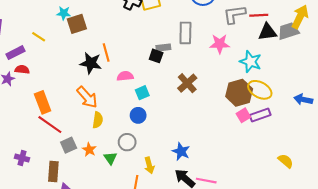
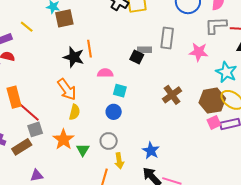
brown cross: (187, 83) -> (172, 95), moved
cyan square: (142, 93) -> (120, 91), turned 32
orange rectangle: (43, 102) -> (14, 97), moved
gray circle: (127, 142) -> (109, 141), moved
gray square: (69, 145) -> (35, 129), moved
orange star: (89, 150) -> (63, 139), size x1.5
brown rectangle: (53, 171) -> (22, 147), moved, turned 48

